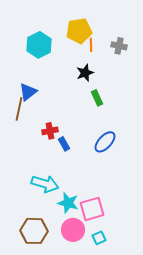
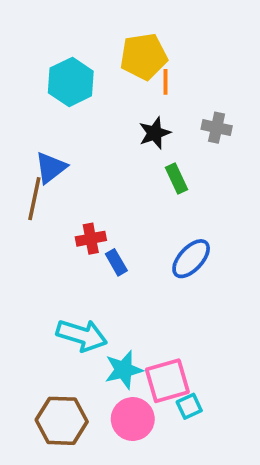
gray cross: (119, 46) -> (217, 128), moved
cyan star: (68, 203) -> (124, 370), turned -30
cyan square: (99, 238) -> (189, 406), moved

